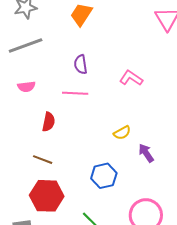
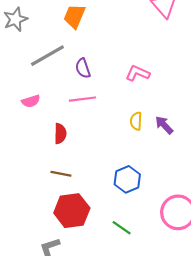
gray line: (26, 46) -> (47, 56), moved
yellow semicircle: (122, 133) -> (136, 121), moved, turned 132
purple arrow: (146, 153) -> (164, 125), moved

